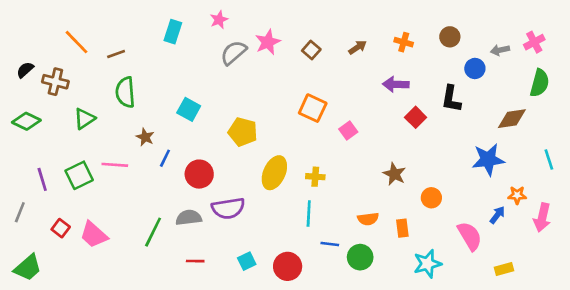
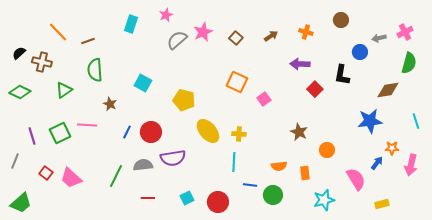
brown circle: (450, 37) -> (341, 20), moved
blue line: (165, 158) -> (127, 132), moved
yellow ellipse: (274, 173) -> (208, 131), turned -65

